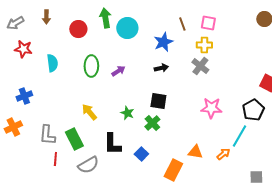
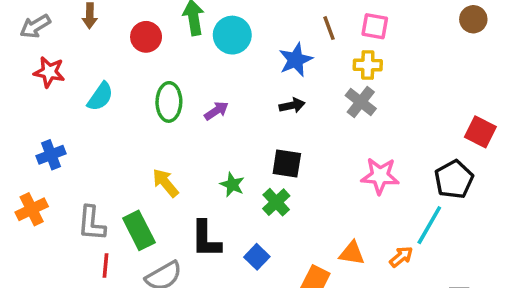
cyan semicircle: (52, 63) -> (100, 97), turned 42

